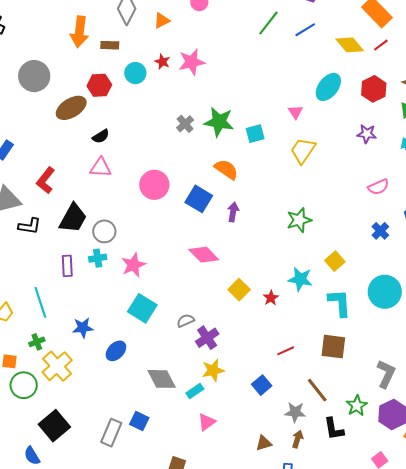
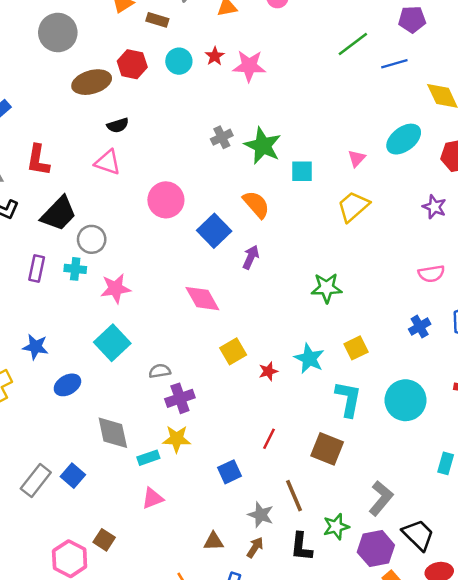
red L-shape: (46, 180) -> (38, 160), turned -44
red line: (286, 351) -> (269, 439), turned -54

